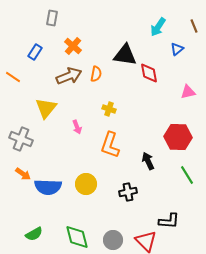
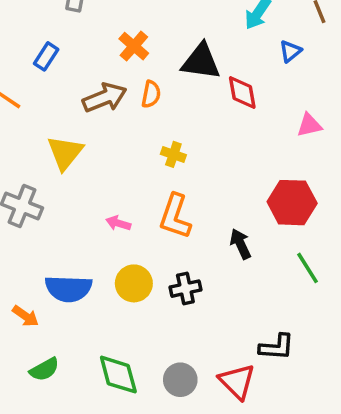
orange cross: (73, 46) -> (134, 46), moved
pink arrow: (77, 127) -> (118, 223), moved, turned 128
orange arrow: (23, 174) -> (25, 316), moved
black cross: (128, 192) -> (185, 289), moved

